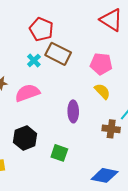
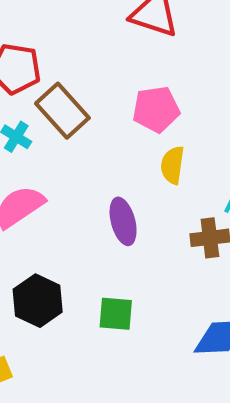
brown rectangle: (58, 54) -> (62, 111), turned 35
yellow semicircle: (102, 91) -> (172, 165), turned -114

